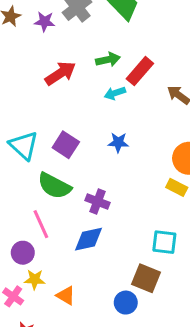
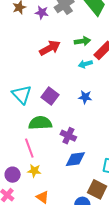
green semicircle: (54, 186) -> (40, 123), turned 145
blue diamond: (88, 239) -> (75, 159), moved
purple circle: (23, 253) -> (13, 175), moved
yellow star: (35, 279) -> (34, 171), moved

